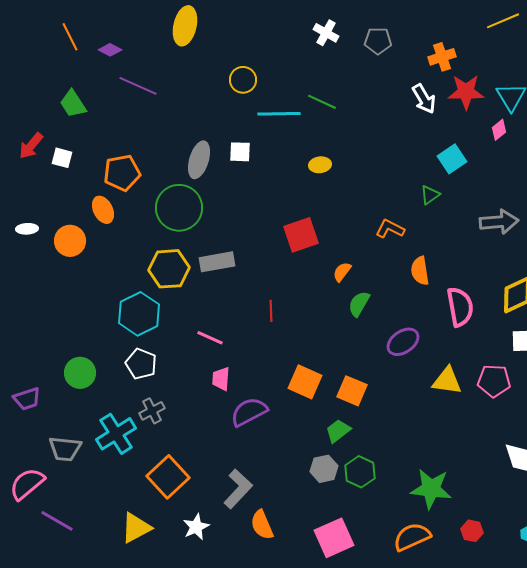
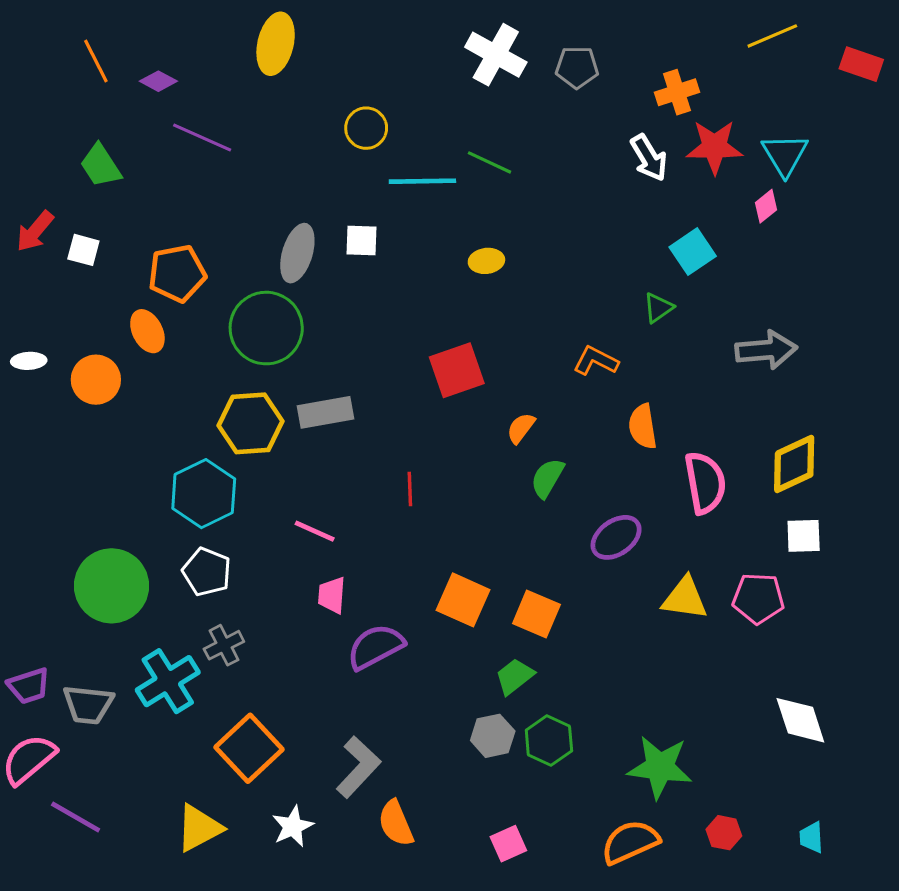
white cross: (326, 33) -> (496, 55), size x1.5
green circle: (80, 373) -> (112, 586), size x1.5
purple trapezoid: (27, 399) -> (29, 686), moved
pink square: (334, 538) -> (508, 844), size x0.6

